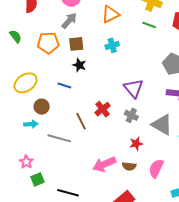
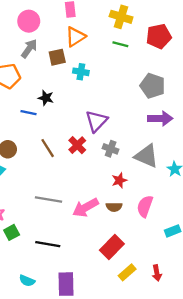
brown square: (76, 44) -> (57, 57), moved
cyan cross: (112, 45) -> (81, 72), turned 32
blue line: (64, 85) -> (28, 113), moved
purple triangle: (133, 88) -> (96, 121), moved, turned 30
brown line: (81, 121) -> (48, 148), moved
gray line: (59, 138) -> (48, 199), moved

